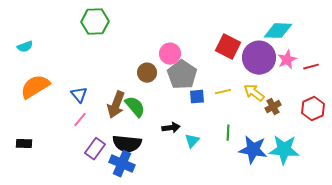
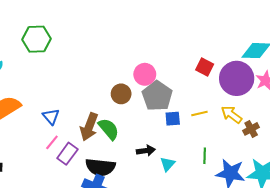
green hexagon: (95, 22) -> (36, 39), moved
red square: (228, 47) -> (205, 67), size x0.7
purple rectangle: (95, 149) -> (67, 154), moved

